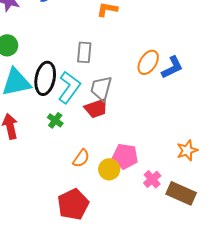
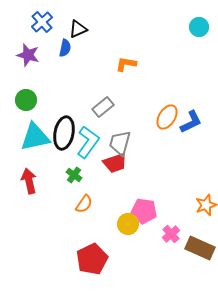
gray rectangle: (84, 52) -> (103, 107), turned 45
orange semicircle: (81, 158) -> (84, 204), moved

